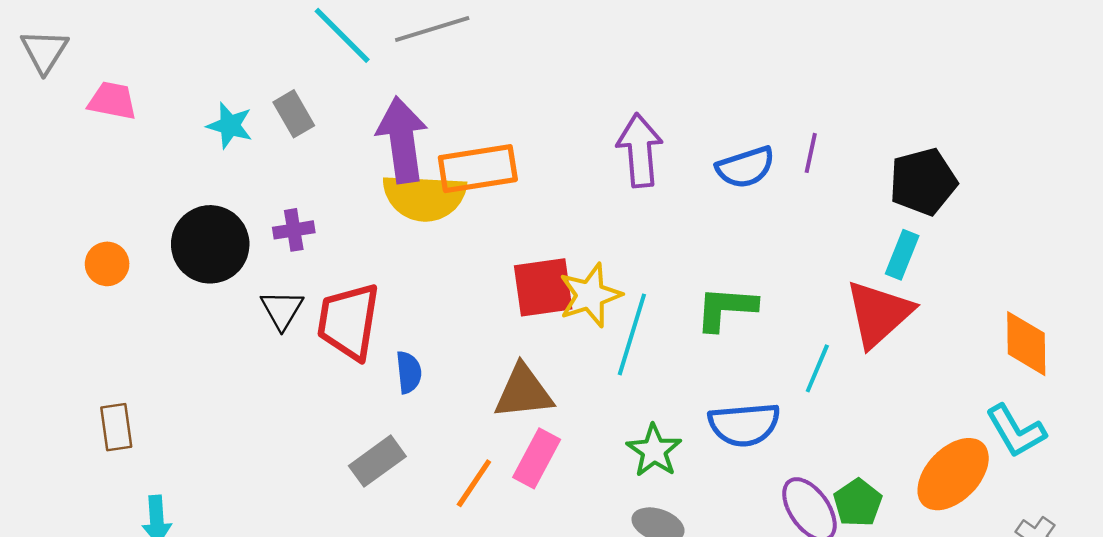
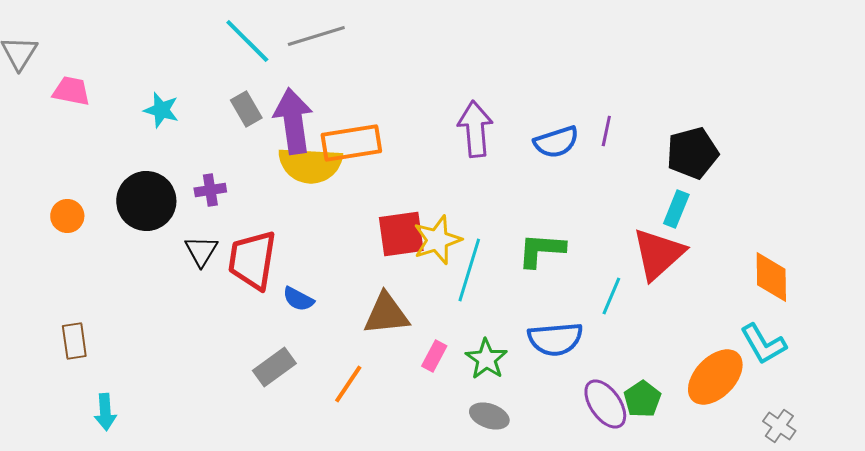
gray rectangle: (294, 114) -> (246, 109), moved
blue semicircle: (409, 372) -> (298, 299), turned 124
pink rectangle: (537, 458) -> (434, 356), moved, size x0.7

